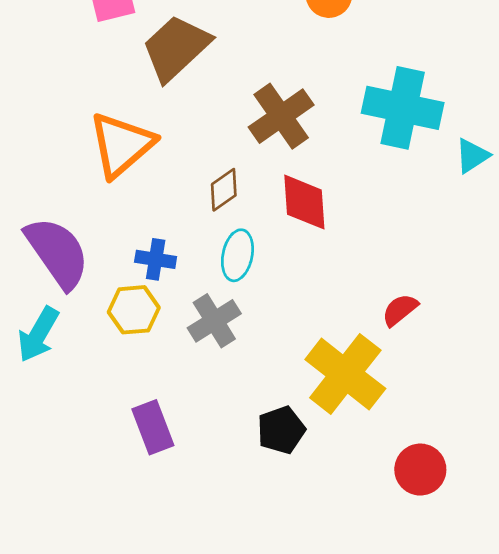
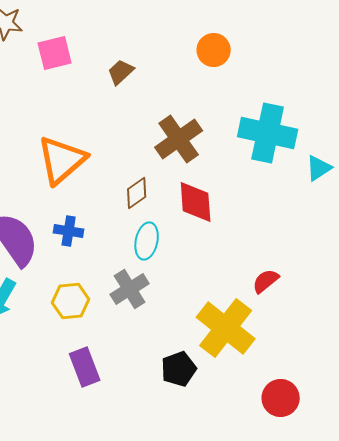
brown trapezoid: (176, 48) -> (121, 72), moved, size x0.5
blue cross: (156, 259) -> (69, 231), moved
yellow hexagon: (134, 310) -> (71, 301), moved

